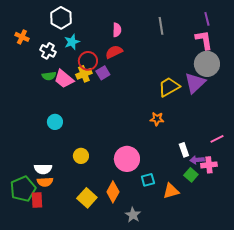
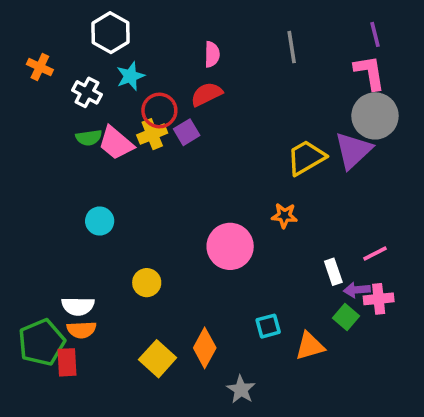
pink line: (217, 139) -> (375, 254), moved
pink circle: (127, 159) -> (230, 246), moved

